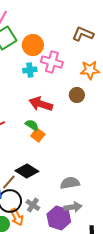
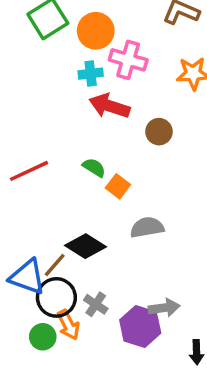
brown circle: (77, 95) -> (159, 132), moved
red arrow: (41, 104) -> (109, 106), moved
orange square: (38, 135) -> (118, 186), moved
gray semicircle: (70, 183) -> (147, 227), moved

